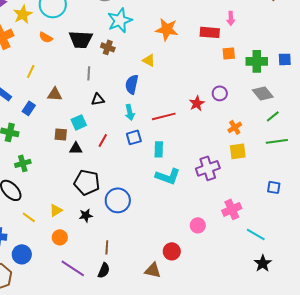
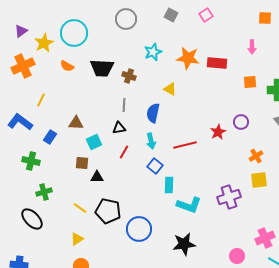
cyan star: (120, 20) -> (153, 52), moved, size x0.7
red rectangle: (210, 32) -> (217, 63), moved
yellow line: (31, 71) -> (41, 100), moved
gray line: (89, 73) -> (124, 105), moved
cyan square: (79, 122) -> (94, 142), moved
blue square: (134, 137) -> (155, 166), turned -35
red line: (103, 140) -> (124, 152), moved
cyan rectangle: (159, 149) -> (169, 185), moved
pink cross: (232, 209) -> (265, 238), moved
black star: (86, 215) -> (184, 244), moved, size x1.6
yellow line: (29, 217) -> (80, 208), moved
pink circle: (198, 225) -> (237, 256), moved

